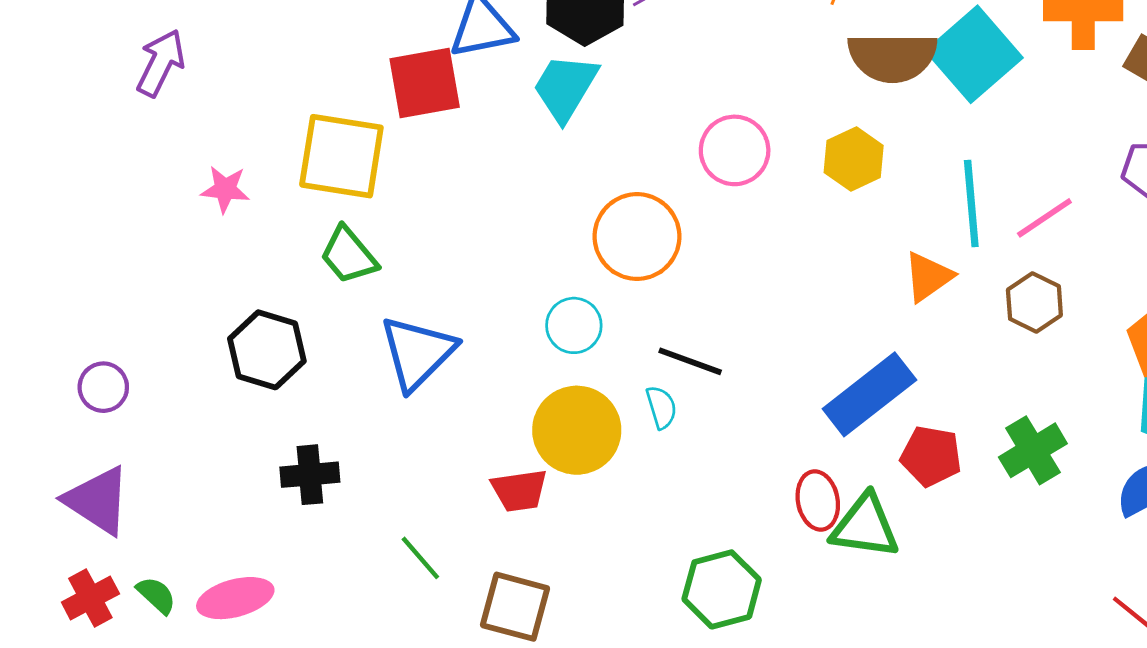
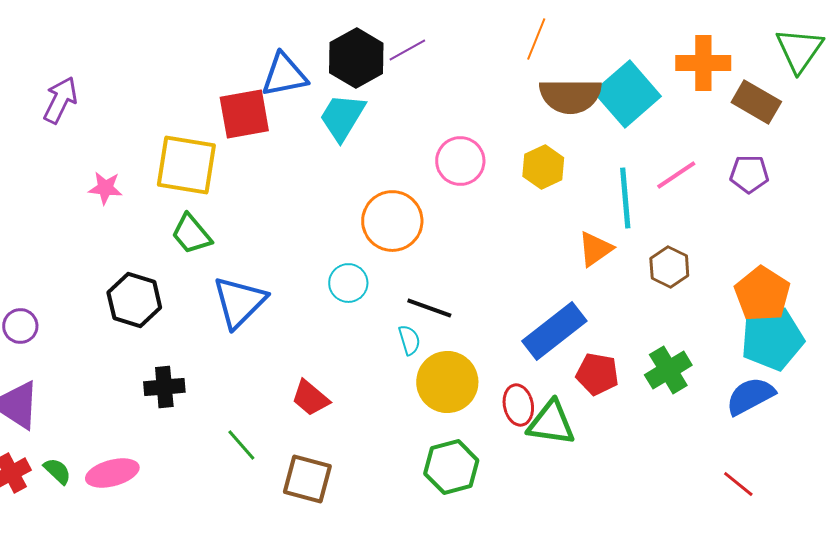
pink line: (1044, 218) -> (676, 175), moved
yellow circle: (577, 430) -> (447, 382), moved
red trapezoid: (519, 490) -> (310, 398), turned 48

